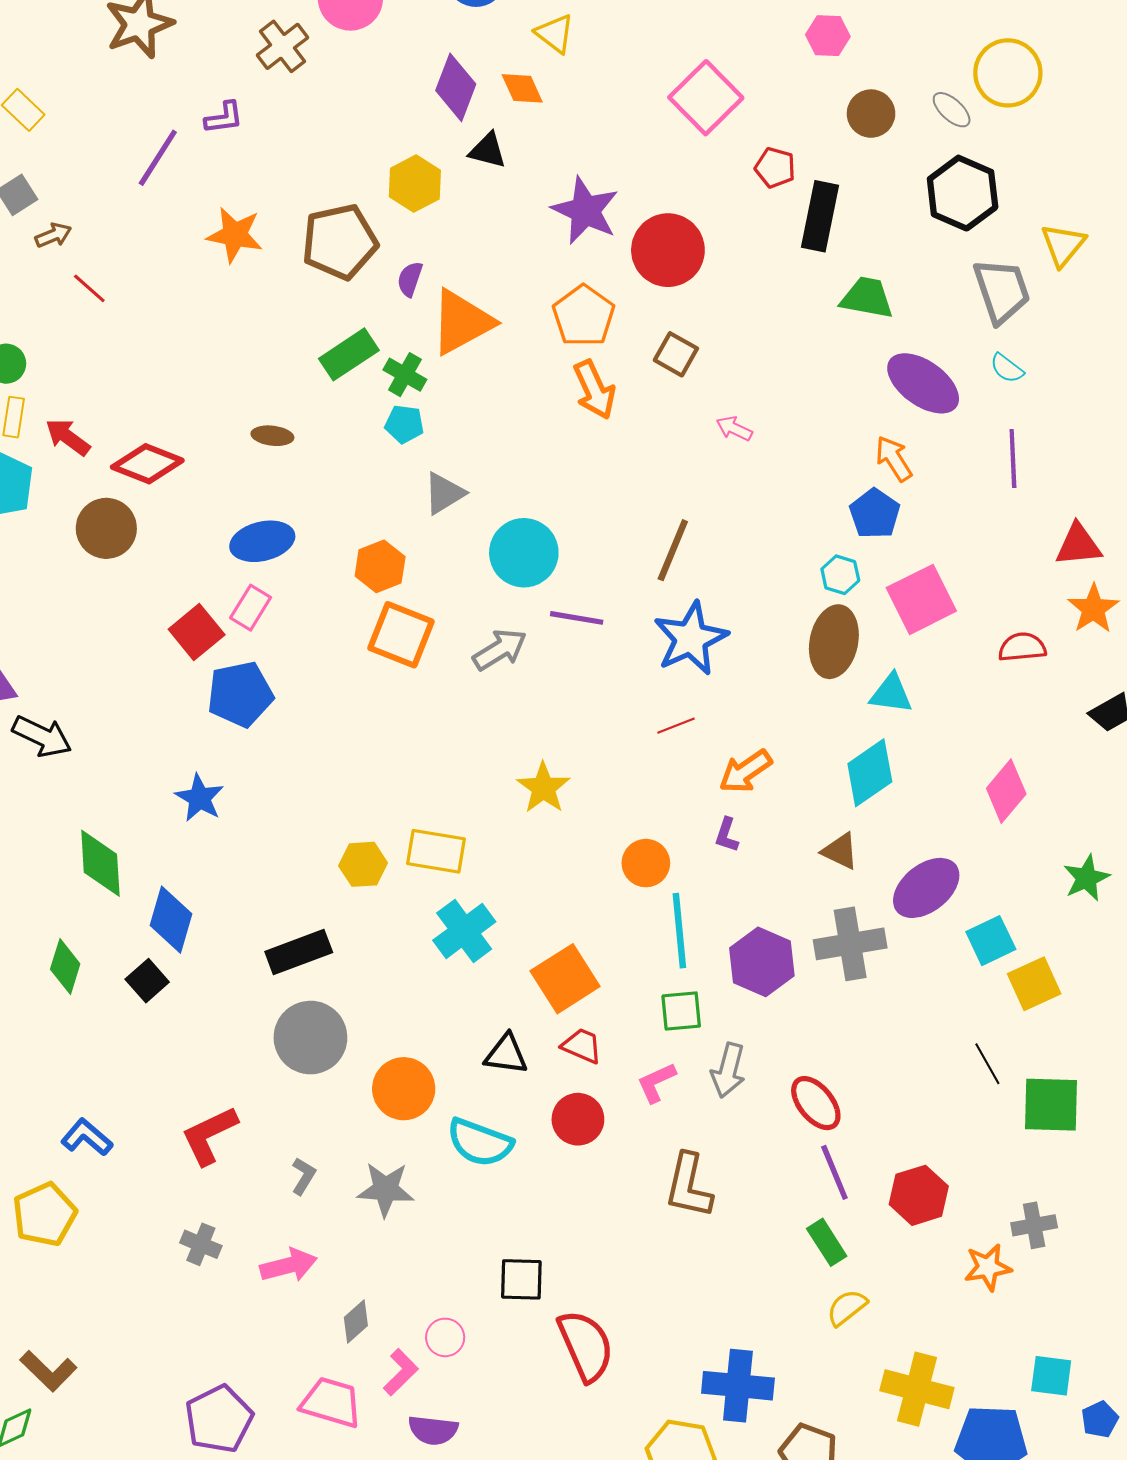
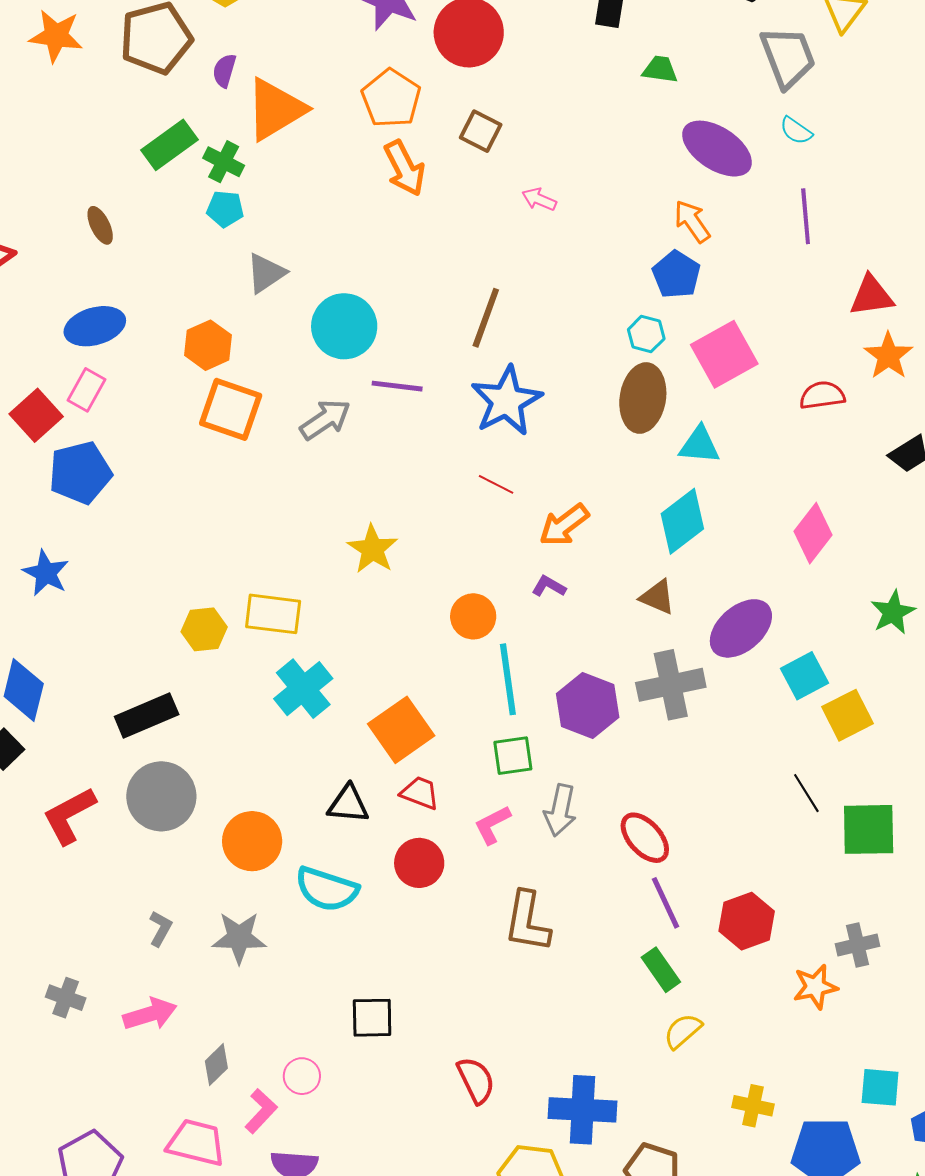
green trapezoid: (867, 298) -> (660, 69), size x0.7
brown ellipse: (272, 436) -> (100, 225), turned 60
red line: (676, 726) -> (496, 484), turned 51
purple L-shape: (727, 835) -> (549, 586), turned 104
red L-shape: (209, 1135) -> (69, 816), moved
red semicircle: (586, 1346) -> (476, 1080), moved, size x0.7
yellow cross: (917, 1389) -> (753, 1106), size x0.6

